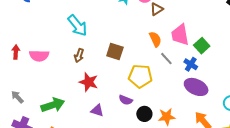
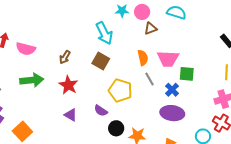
cyan arrow: (77, 26) -> (104, 33), moved
pink trapezoid: (180, 35) -> (168, 59), turned -90
green square: (202, 46) -> (187, 74), turned 35
purple ellipse: (196, 87) -> (172, 113), turned -30
green arrow: (53, 105) -> (32, 80), moved

